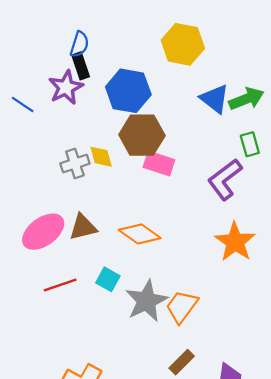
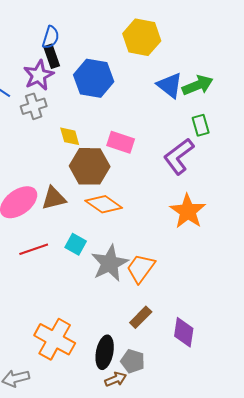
brown hexagon: (142, 135) -> (90, 166), moved
gray cross: (75, 164) -> (34, 106), moved

